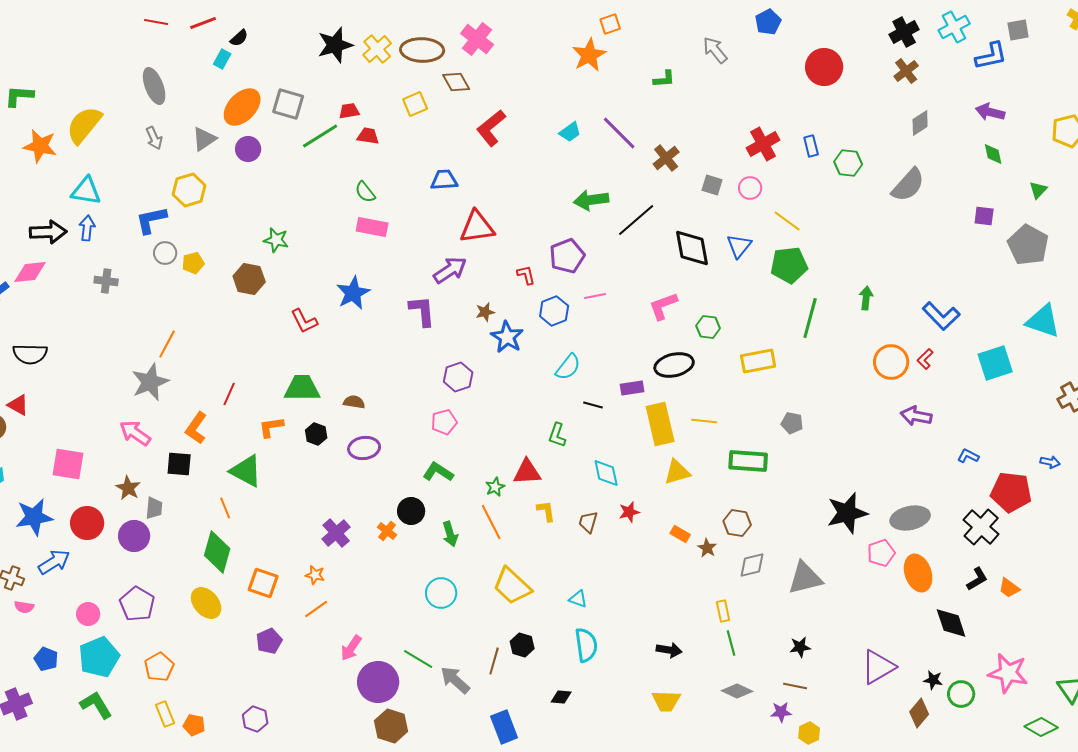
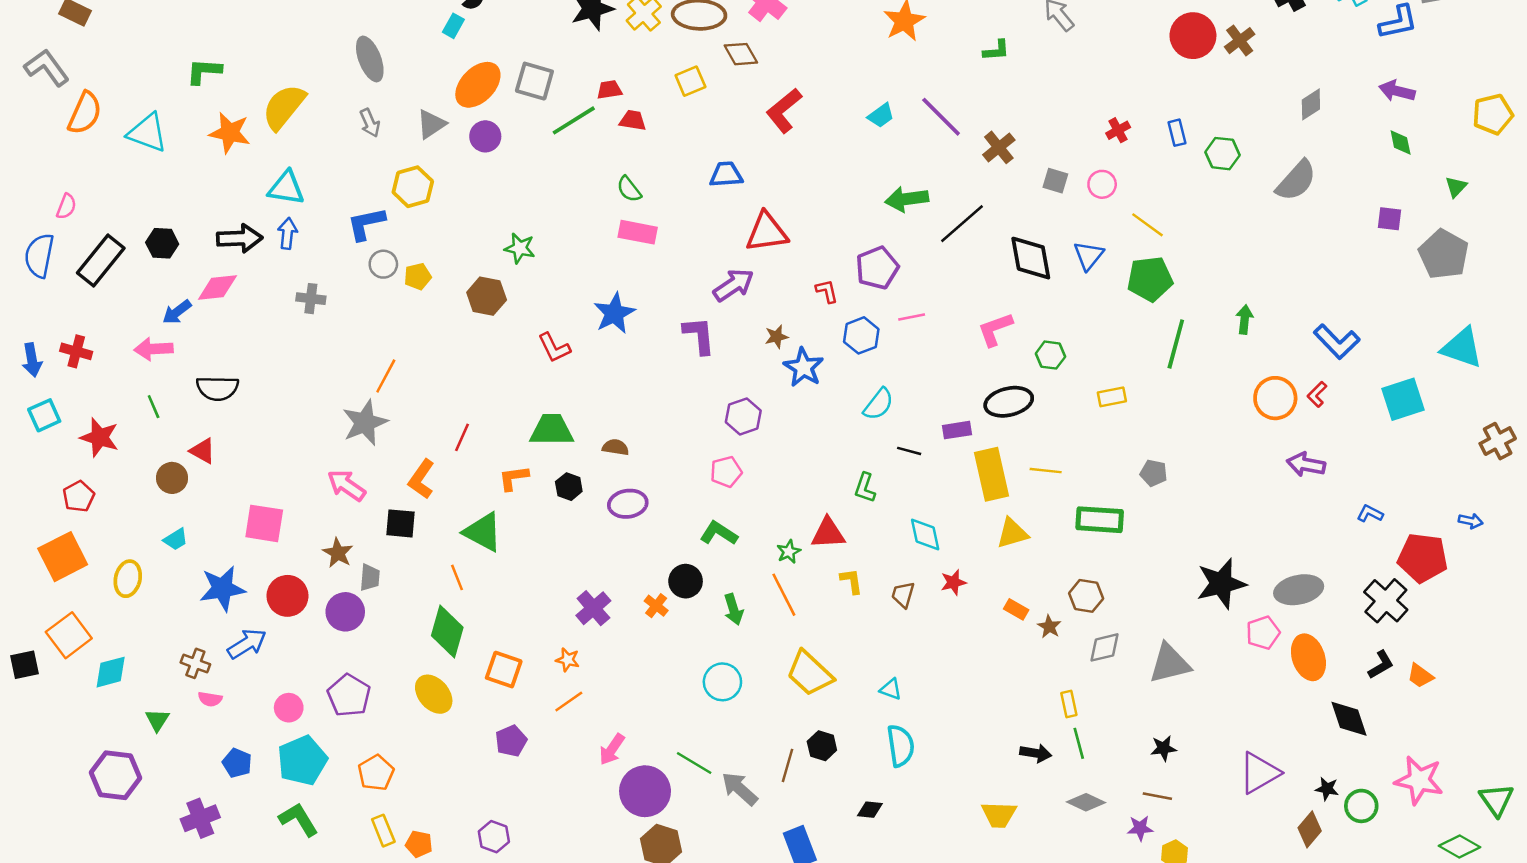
brown cross: (906, 71) -> (1240, 41), moved
red cross: (763, 144) -> (1118, 130), size x0.6
yellow rectangle: (758, 361) -> (1112, 397), size x0.7
black arrow: (669, 650) -> (1036, 753), moved

